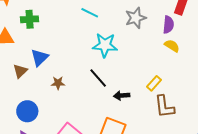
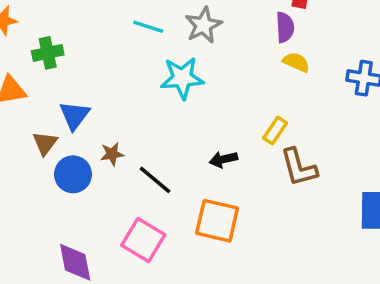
gray star: (136, 18) -> (203, 25), moved
black line: (98, 78) -> (155, 180), moved
blue circle: (27, 111) -> (73, 174), moved

